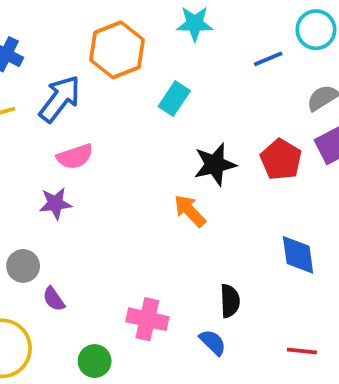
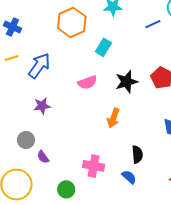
blue arrow: (60, 99) -> (39, 66), moved
pink semicircle: (75, 157) -> (87, 82), moved
orange arrow: (190, 211) -> (113, 118), moved, turned -114

